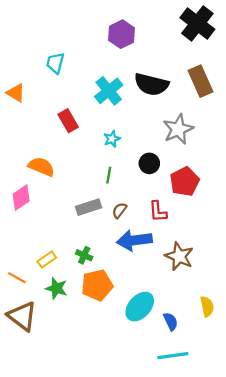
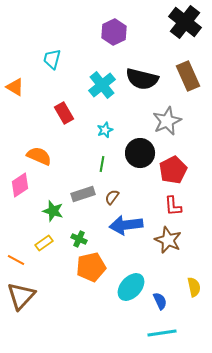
black circle: (149, 163) -> (140, 153), size x1.5
red L-shape: (158, 211) -> (173, 206), moved
green star: (56, 288) -> (53, 211), moved
brown triangle: (22, 316) -> (21, 296), turned 36

